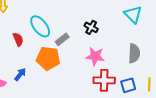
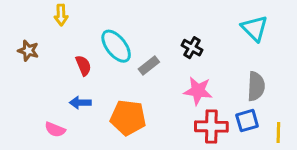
orange pentagon: (48, 58) -> (128, 118), moved
blue arrow: (20, 74) -> (80, 103), moved, turned -128
blue square: (128, 85) -> (247, 121), moved

